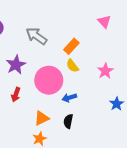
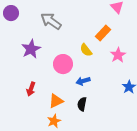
orange rectangle: (71, 46) -> (103, 33), moved
pink circle: (49, 80) -> (63, 64), size x0.7
red arrow: (16, 95) -> (31, 89), moved

